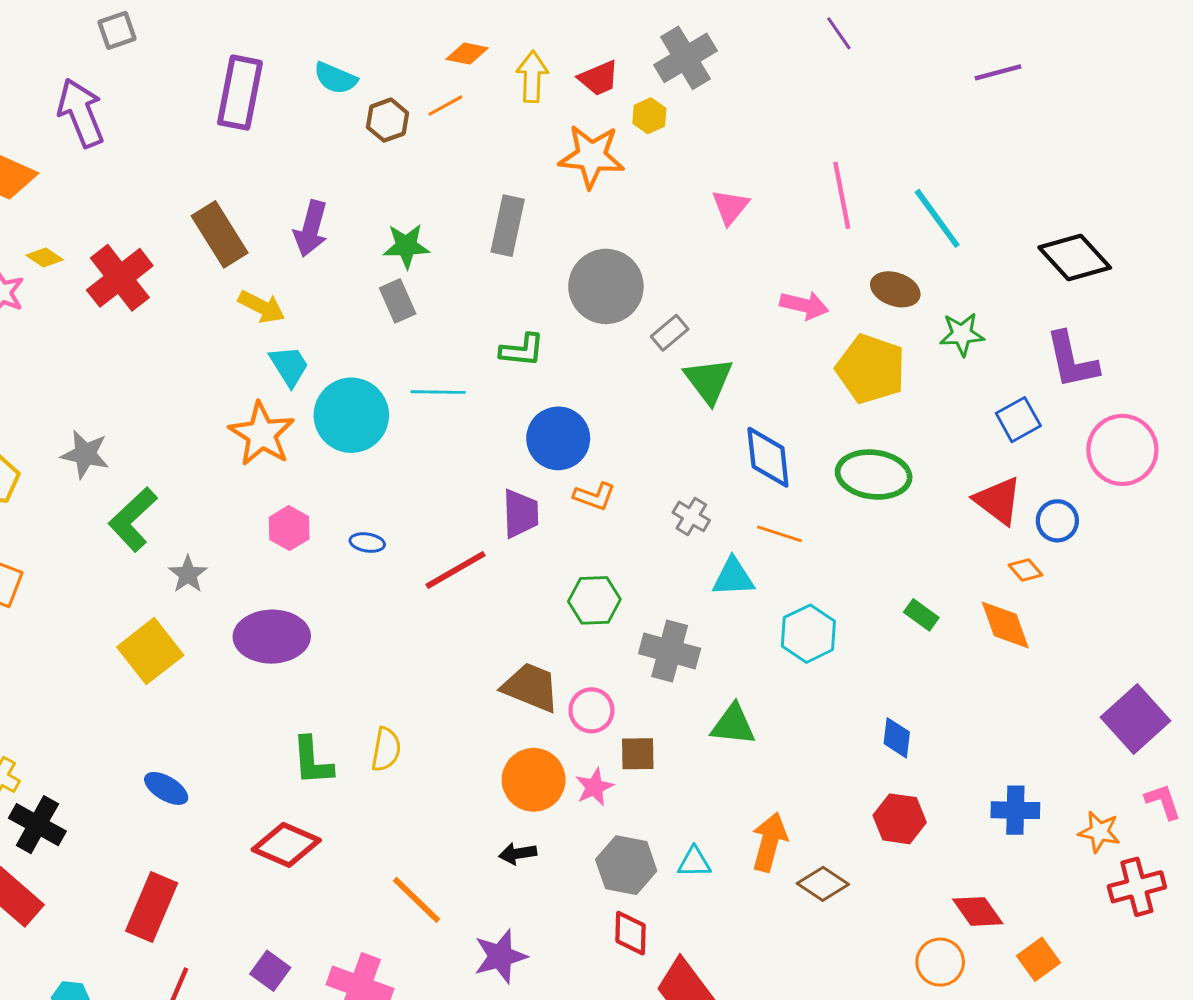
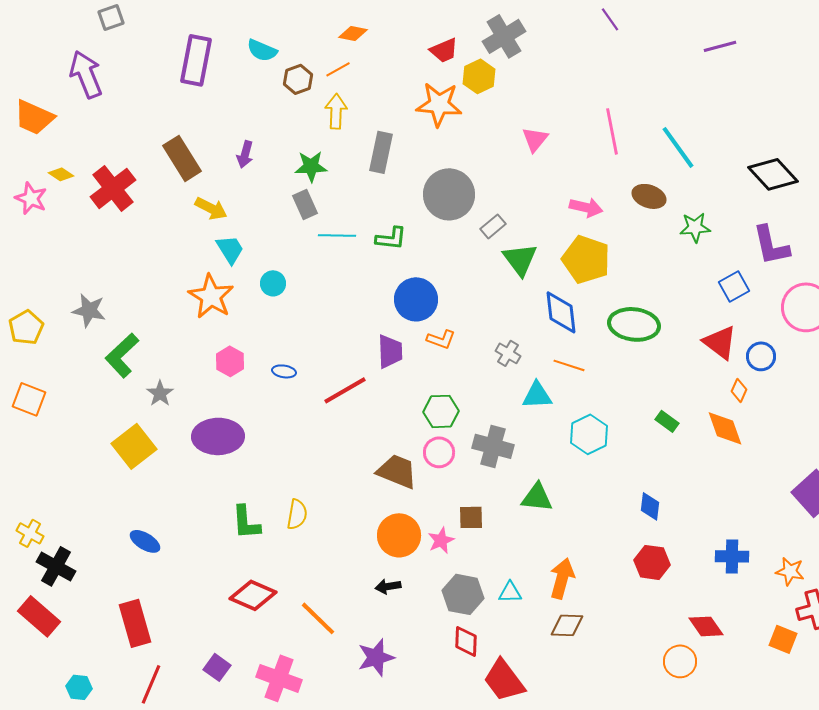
yellow arrow: (532, 77) -> (336, 111), moved
yellow hexagon: (649, 116) -> (479, 76), size x1.4
purple arrow: (311, 229) -> (245, 154), size x0.7
yellow pentagon: (871, 369) -> (586, 259), moved
cyan line: (438, 392) -> (337, 235), moved
cyan circle: (351, 415) -> (273, 283), size x0.5
orange diamond: (1025, 570) -> (739, 390), turned 65
pink circle: (591, 710) -> (439, 452), moved
red diamond: (286, 845) -> (253, 595), moved
brown diamond: (823, 884) -> (567, 625), moved, turned -32
red rectangle: (152, 907) -> (135, 623), turned -39
orange square: (1039, 959) -> (783, 639), moved, turned -32

